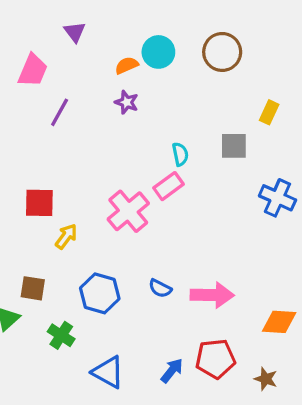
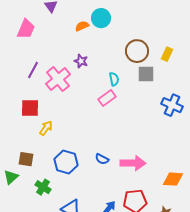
brown circle: (222, 52) -> (137, 51), moved
purple star: (127, 102) -> (81, 61), moved
purple line: (60, 112) -> (33, 70), moved
pink cross: (128, 211) -> (58, 79), moved

